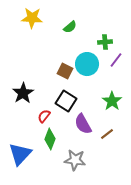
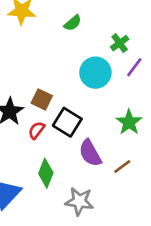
green cross: (105, 42) -> (120, 43), turned -32
brown square: (65, 71) -> (42, 99), moved
red semicircle: (44, 116) -> (36, 130), moved

